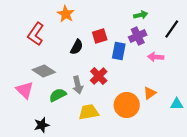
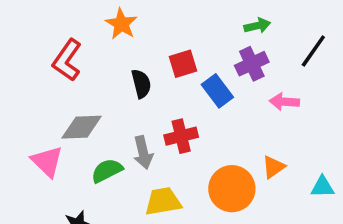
black semicircle: (77, 47) -> (141, 84), turned -42
blue rectangle: (119, 51) -> (217, 91), turned -48
gray diamond: (44, 71) -> (82, 127), turned -35
red cross: (99, 76) -> (181, 136), turned 30

